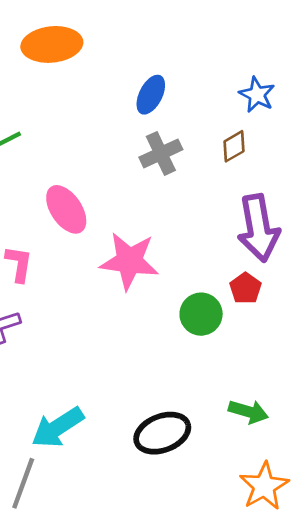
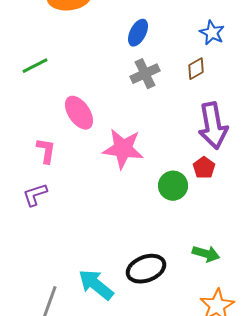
cyan arrow: (58, 427) -> (96, 285), moved, turned 72

